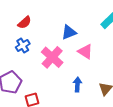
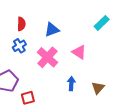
red semicircle: (24, 23) -> (21, 24), turned -48
blue triangle: (69, 32) -> (52, 30), moved

